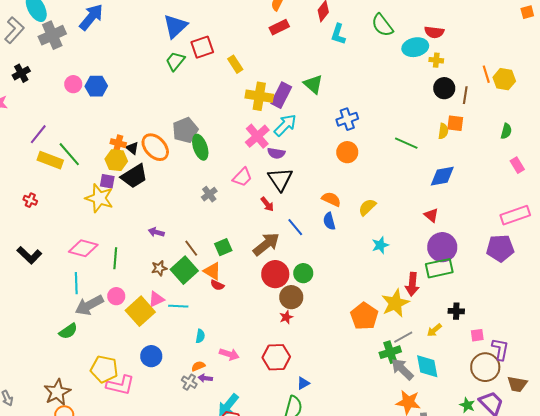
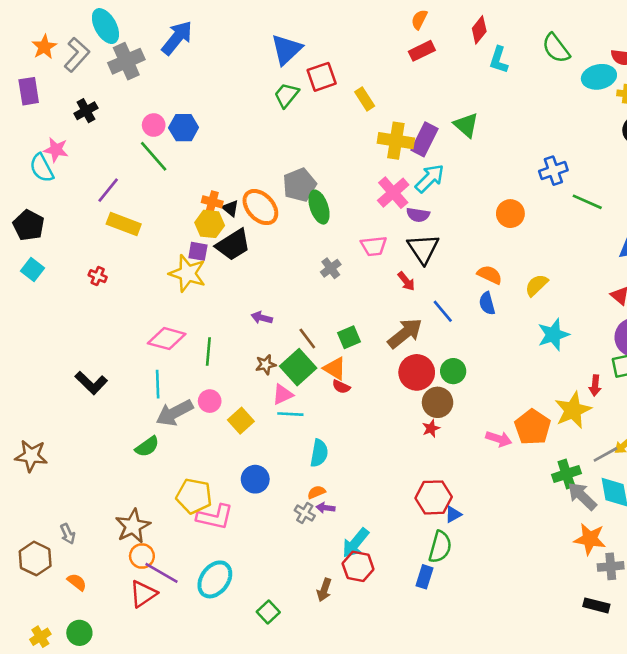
blue cross: (347, 119) -> (553, 171), moved
green line: (69, 154) -> (154, 156), moved
pink trapezoid: (242, 177) -> (374, 246), turned 40
cyan star: (380, 245) -> (553, 335), size x1.4
black L-shape: (29, 255) -> (91, 383), moved
red arrow: (412, 284) -> (595, 385), size x0.7
pink triangle: (156, 299) -> (283, 395), moved
yellow square: (140, 311) -> (241, 421), size x0.7
cyan semicircle: (200, 336) -> (319, 453), size x1.5
gray line: (403, 337) -> (605, 454), moved
pink arrow: (229, 354) -> (499, 439), moved
red hexagon: (276, 357) -> (434, 497), moved

